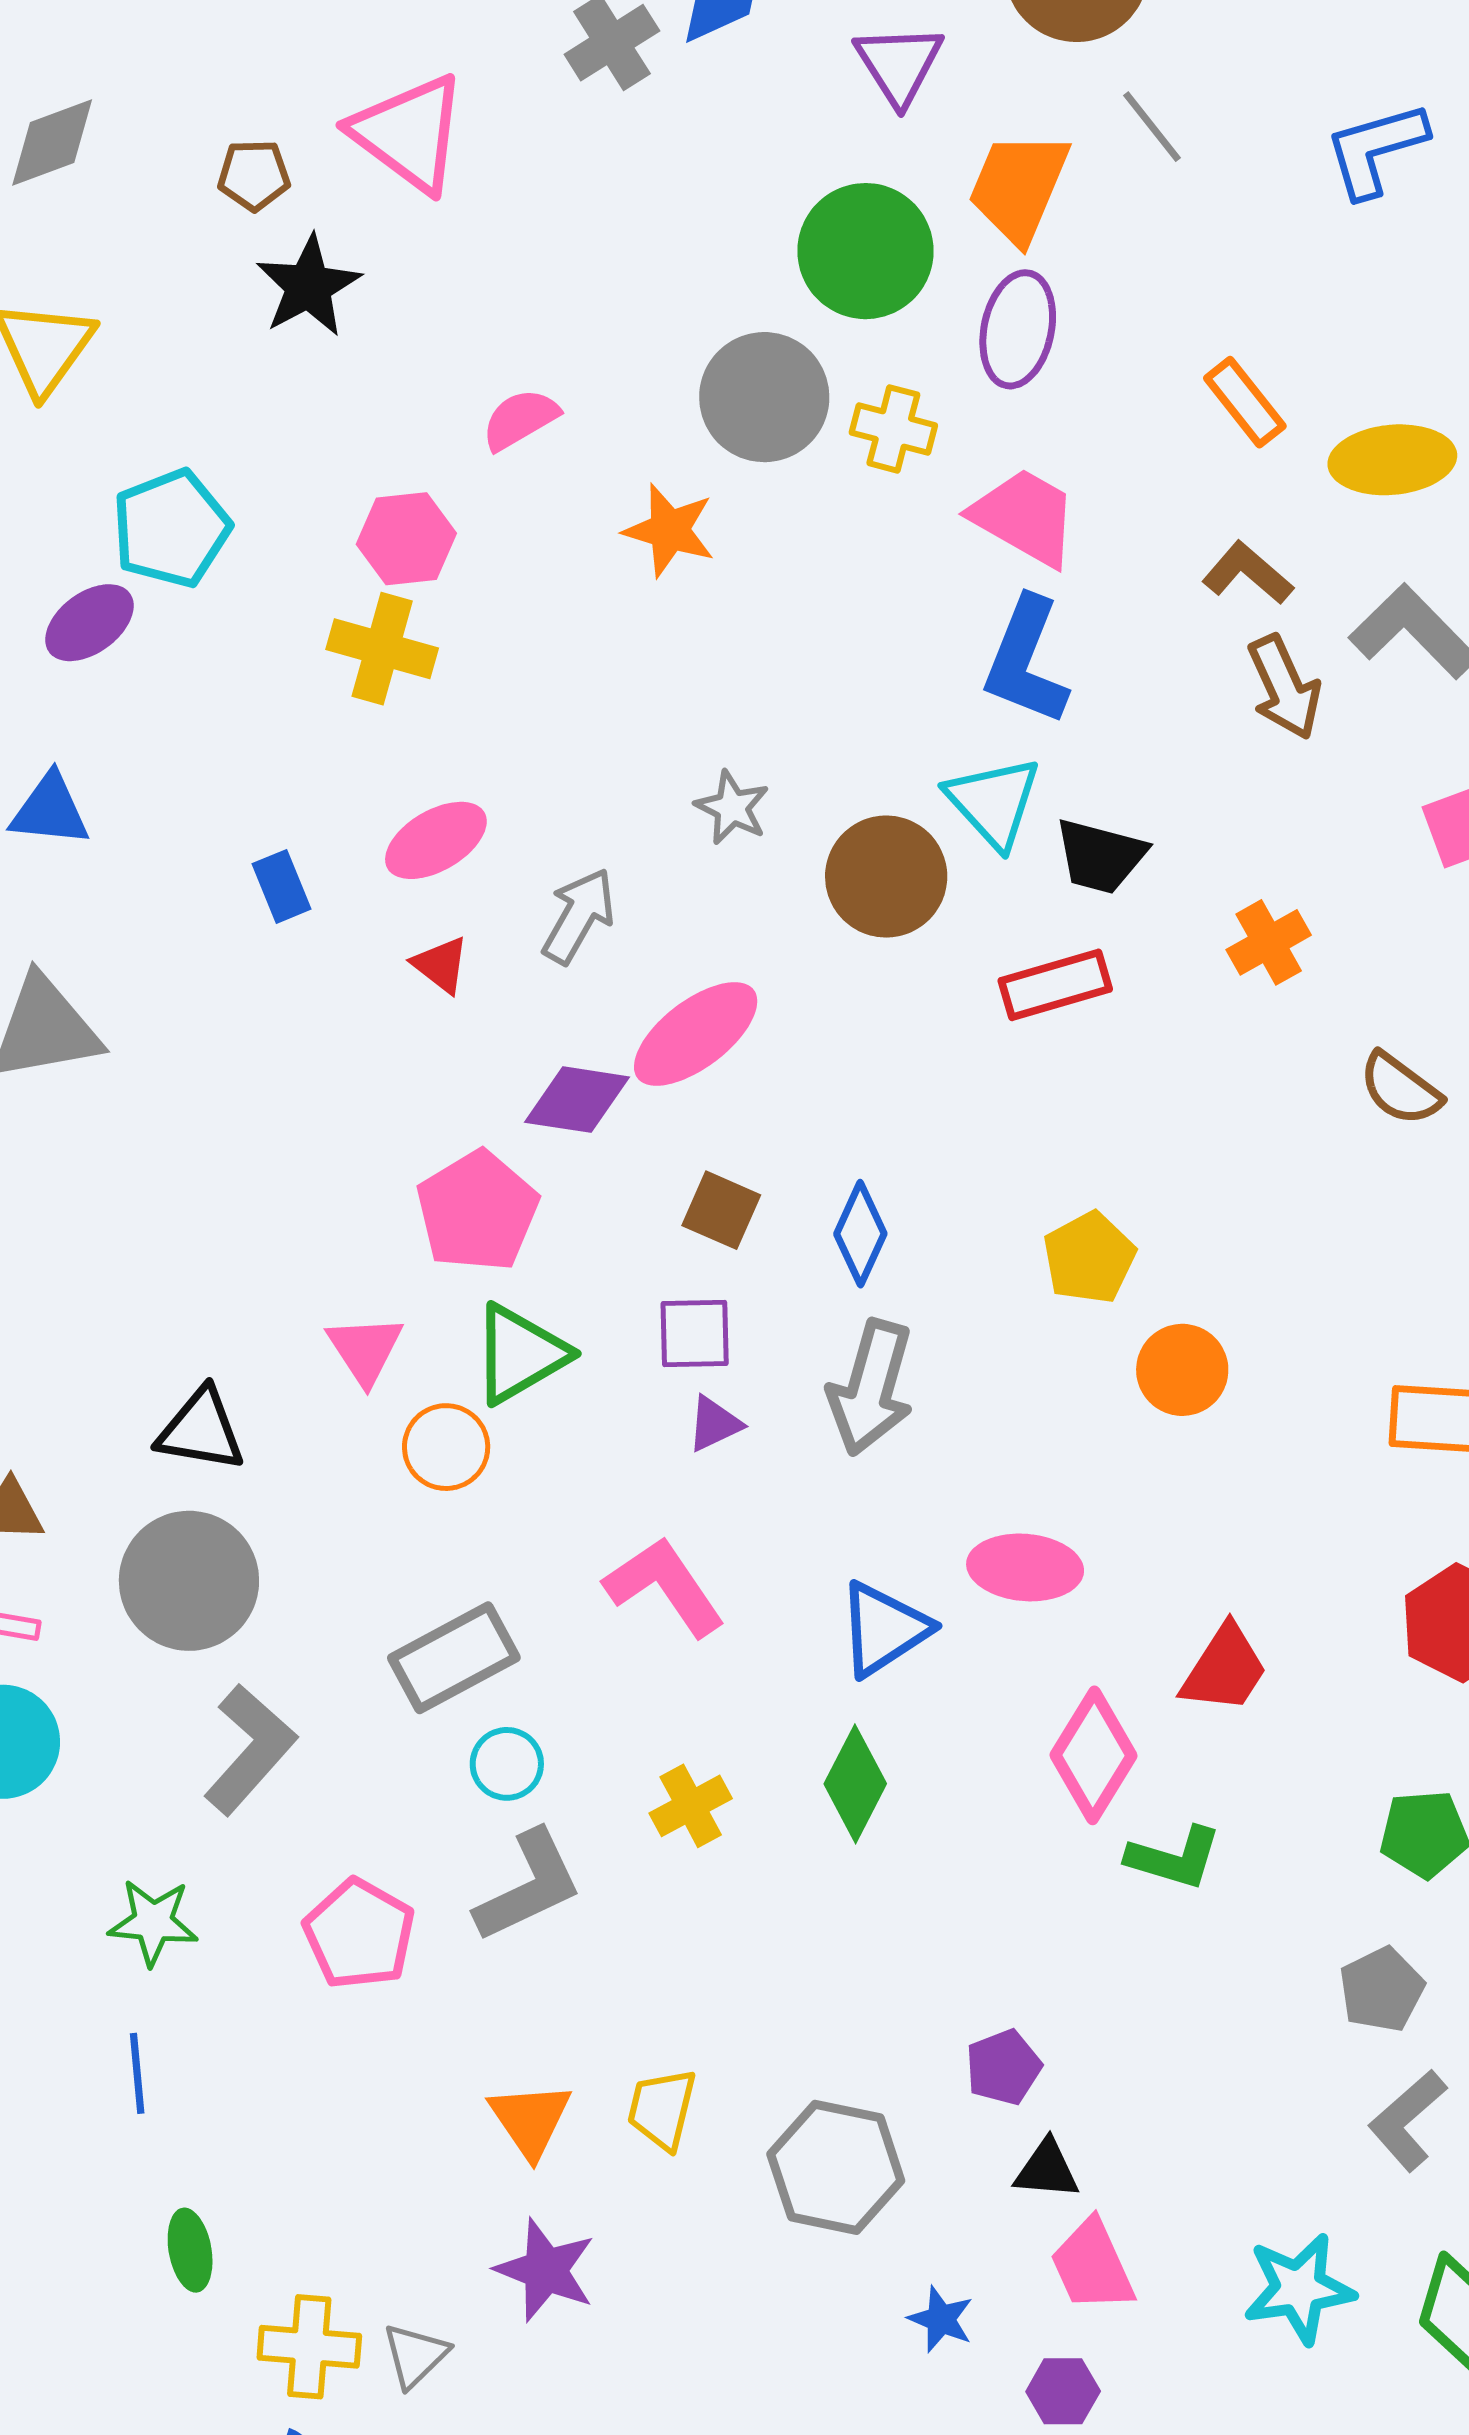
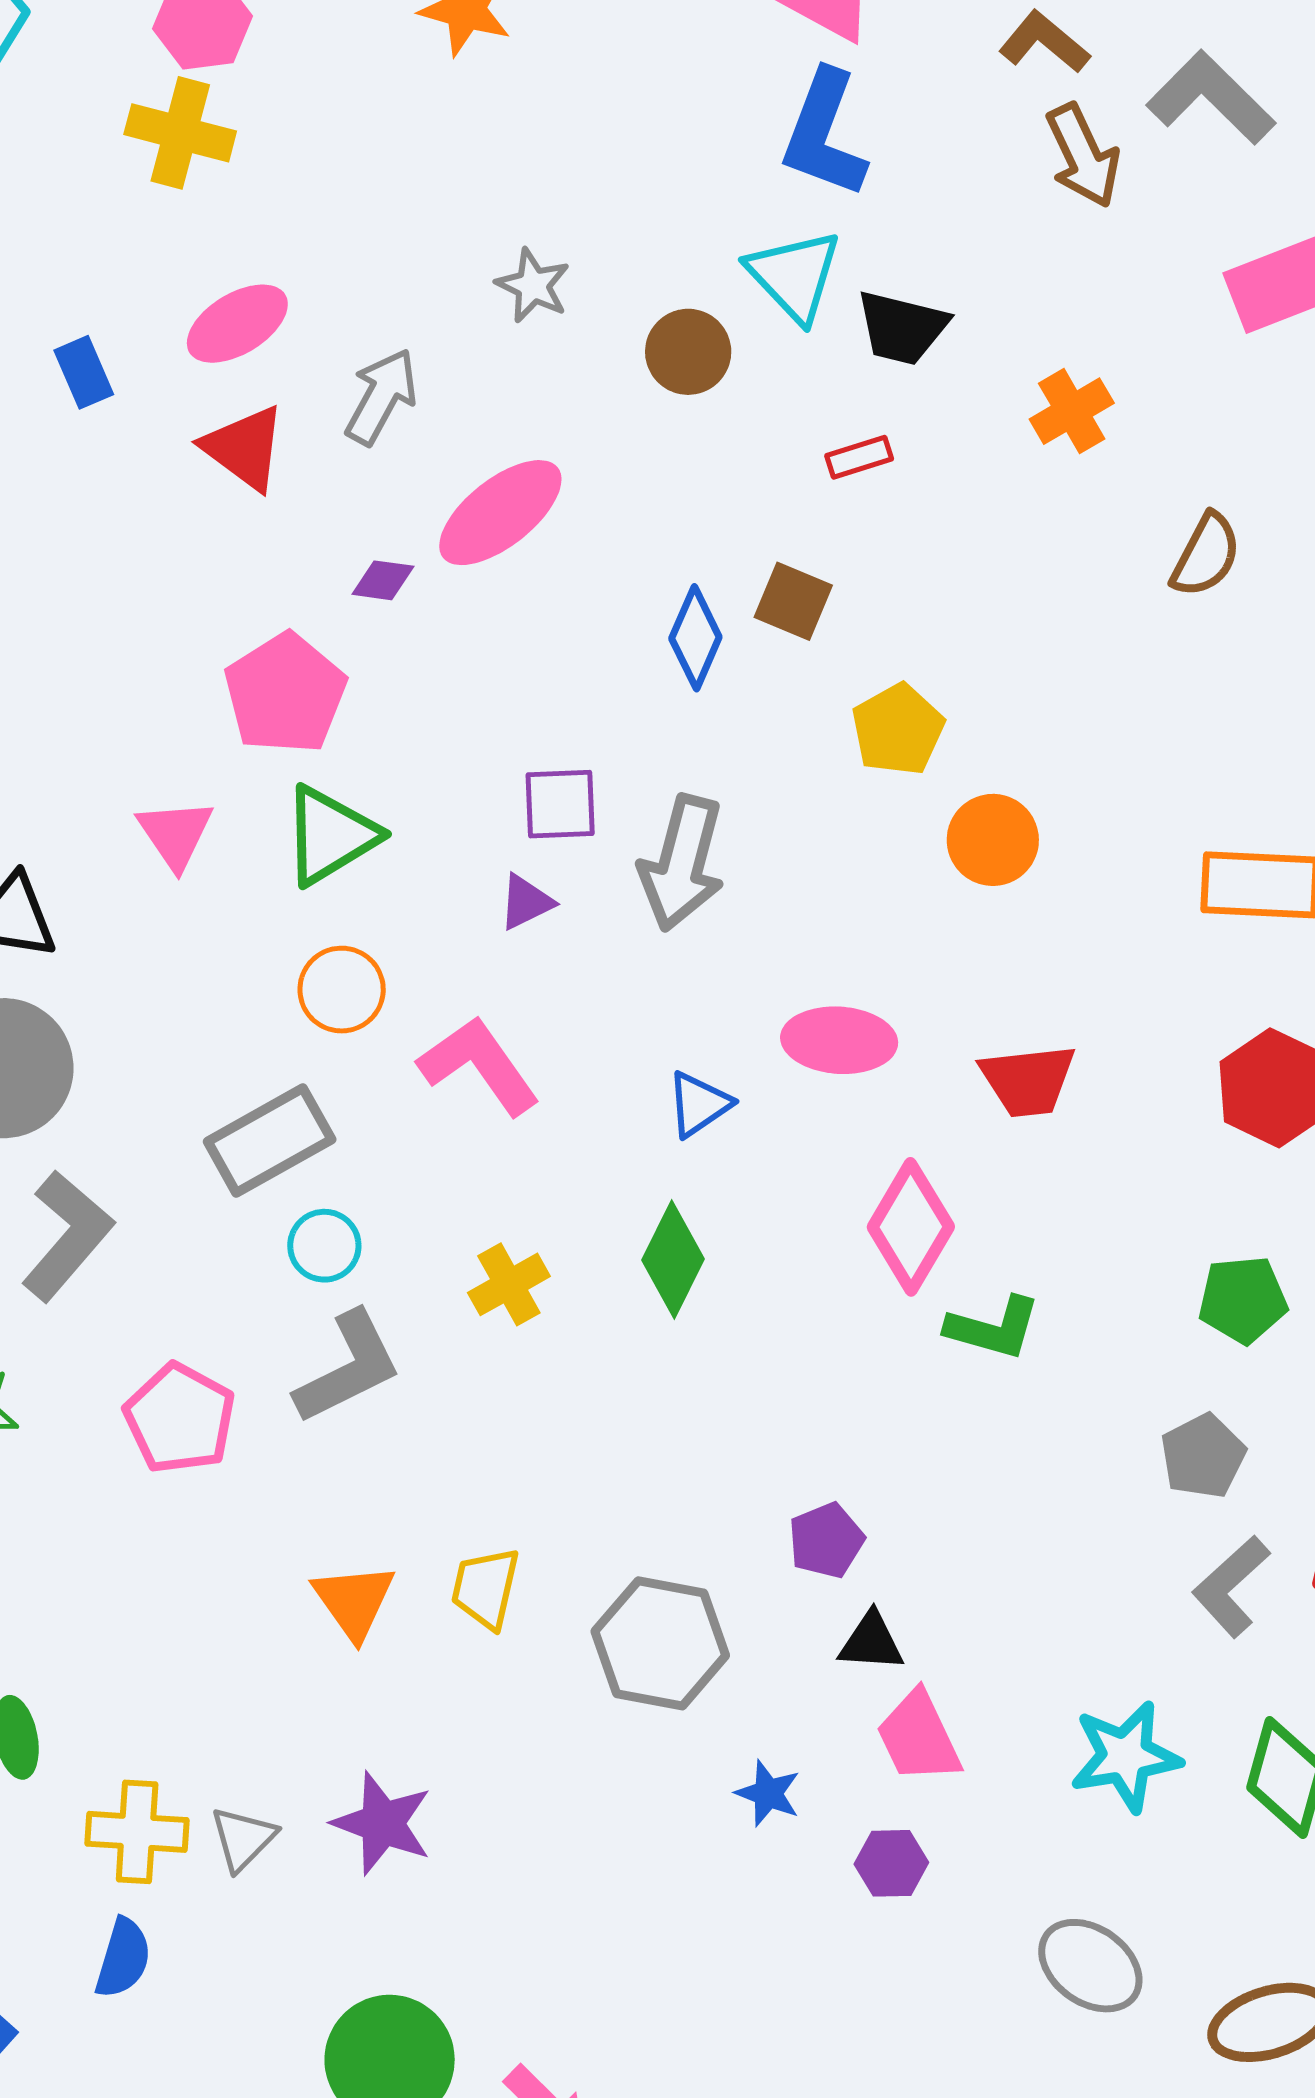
brown circle: (886, 877) -> (688, 352), size x0.7
red triangle: (441, 965) -> (244, 448), size x1.5
red rectangle: (1055, 985) -> (859, 457), size x0.6
brown semicircle: (1400, 1089) -> (1206, 555), turned -98
purple diamond: (577, 1100) -> (383, 580), size x0.6
brown square: (721, 1210) -> (793, 601), moved
blue diamond: (860, 1234) -> (695, 638), moved
purple square: (695, 1334) -> (560, 804), moved
orange circle: (446, 1447) -> (342, 990), moved
blue triangle: (884, 1629) -> (699, 1104), size x0.7
red trapezoid: (1225, 1669) -> (1028, 1080), moved, turned 52
purple star: (545, 2270) -> (382, 1823), moved

